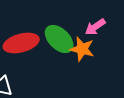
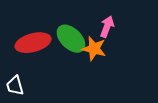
pink arrow: (95, 27) -> (107, 27), turned 145

